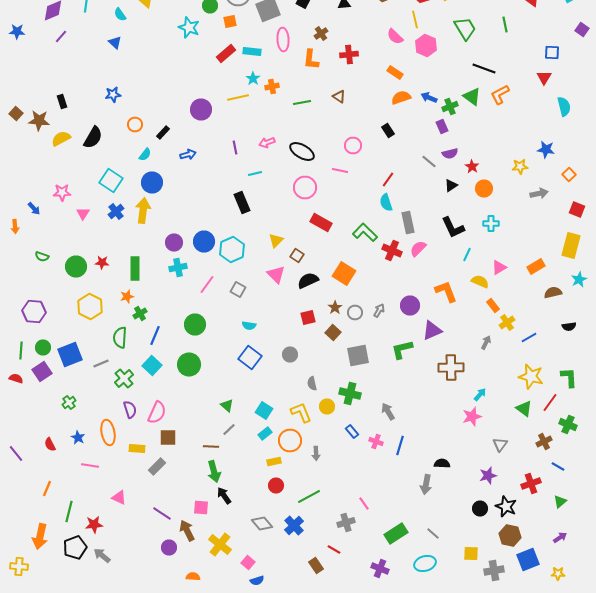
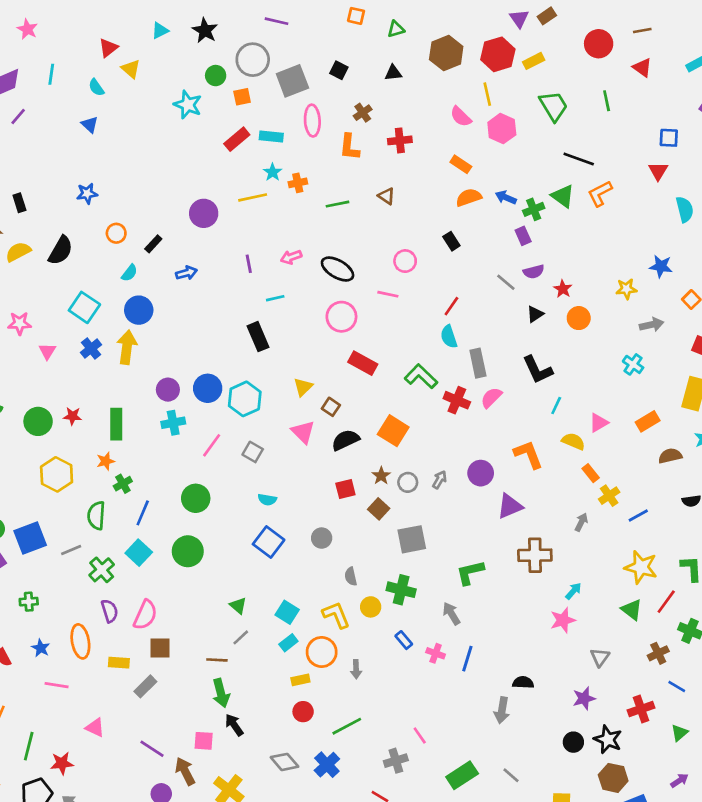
cyan cross: (491, 224) -> (633, 364), moved, turned 35
green L-shape: (402, 350) -> (470, 572), moved
green cross: (69, 402) -> (29, 602), turned 32

